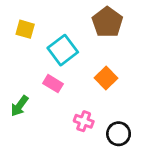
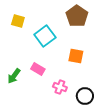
orange square: (106, 78) -> (76, 56), turned -35
pink rectangle: (53, 84) -> (38, 69), moved

